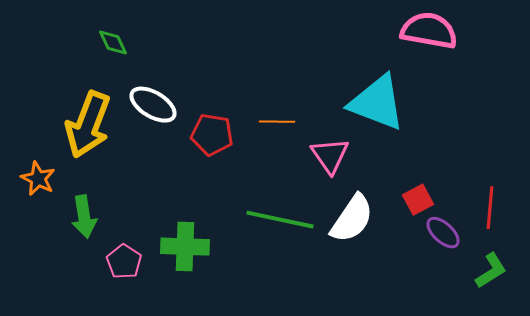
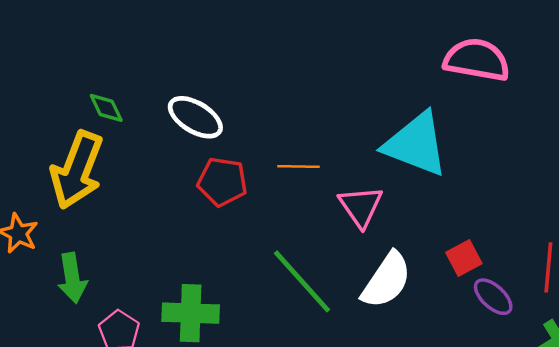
green diamond: (113, 43) -> (106, 108), moved
white ellipse: (153, 105) -> (195, 117), moved
green line: (280, 220) -> (302, 281), turned 36

